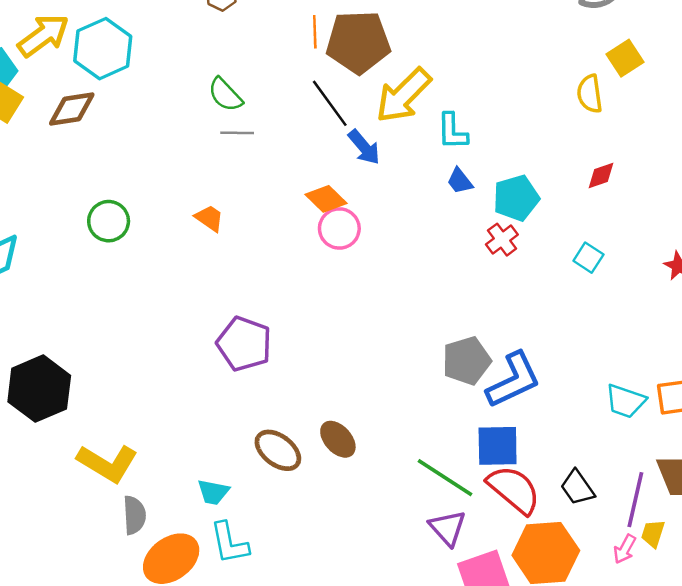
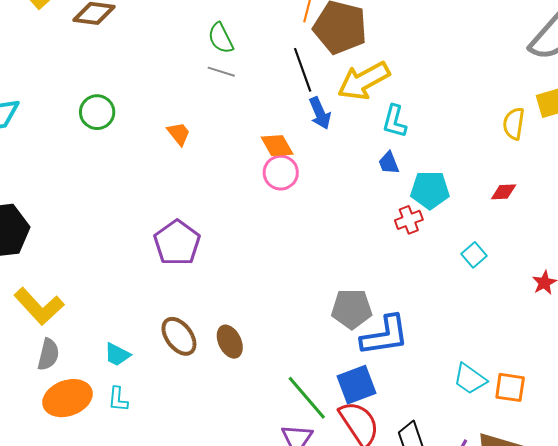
blue square: (498, 446) -> (356, 385), turned -36
cyan L-shape: (229, 543) -> (118, 399), size x0.7

